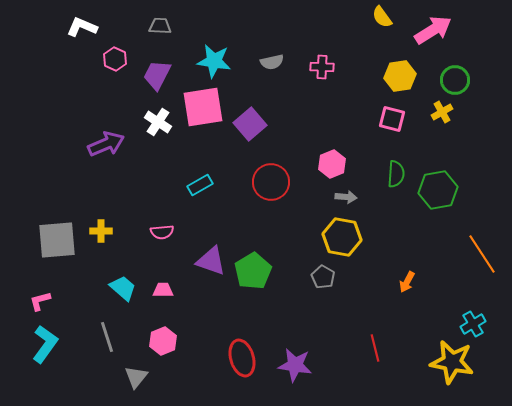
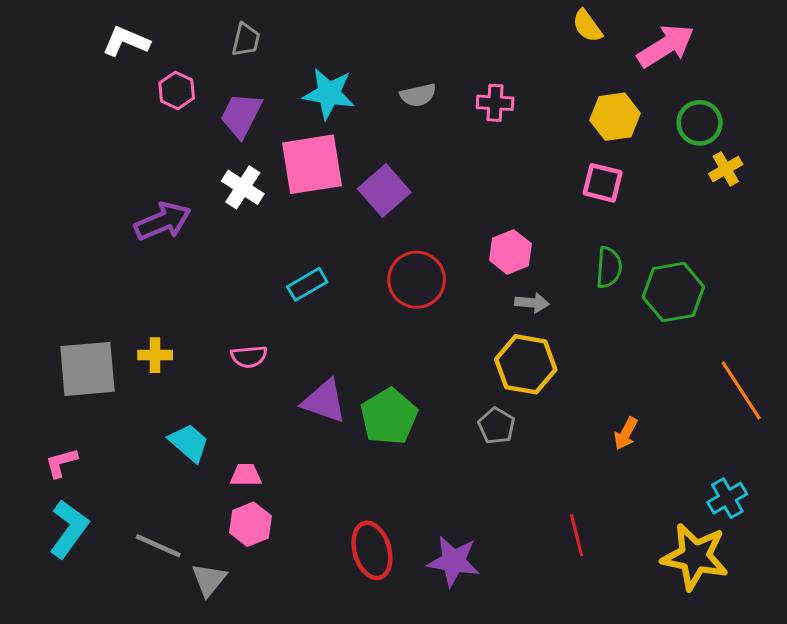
gray trapezoid: (160, 26) -> (246, 40), turned 100
yellow cross: (442, 112) -> (726, 169), moved
pink trapezoid: (163, 290) -> (246, 475), moved
gray line: (107, 337) -> (158, 546), moved, turned -48

